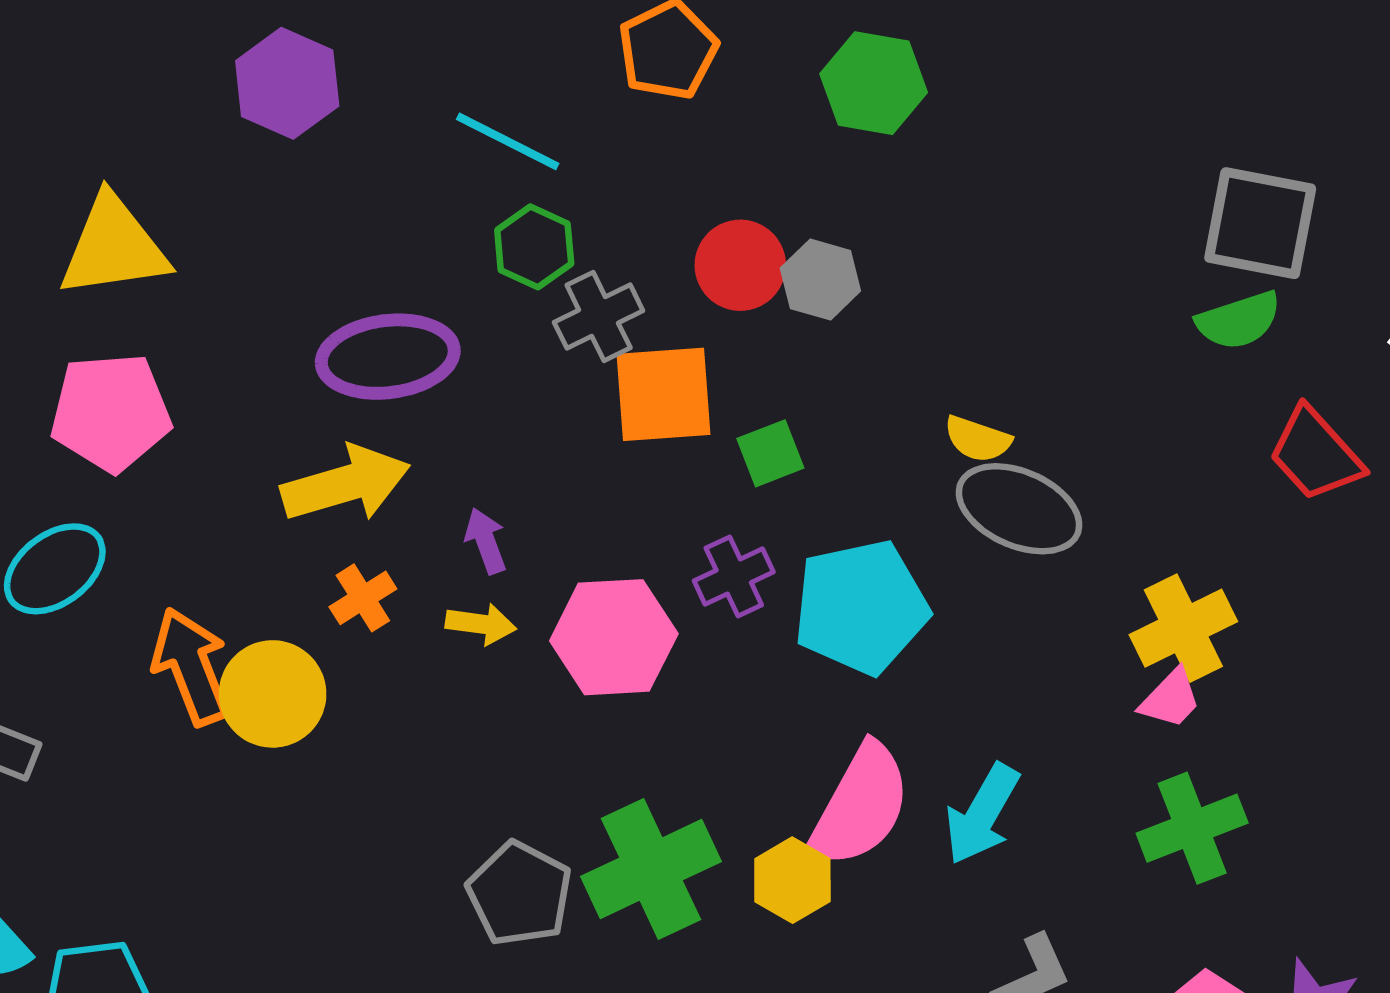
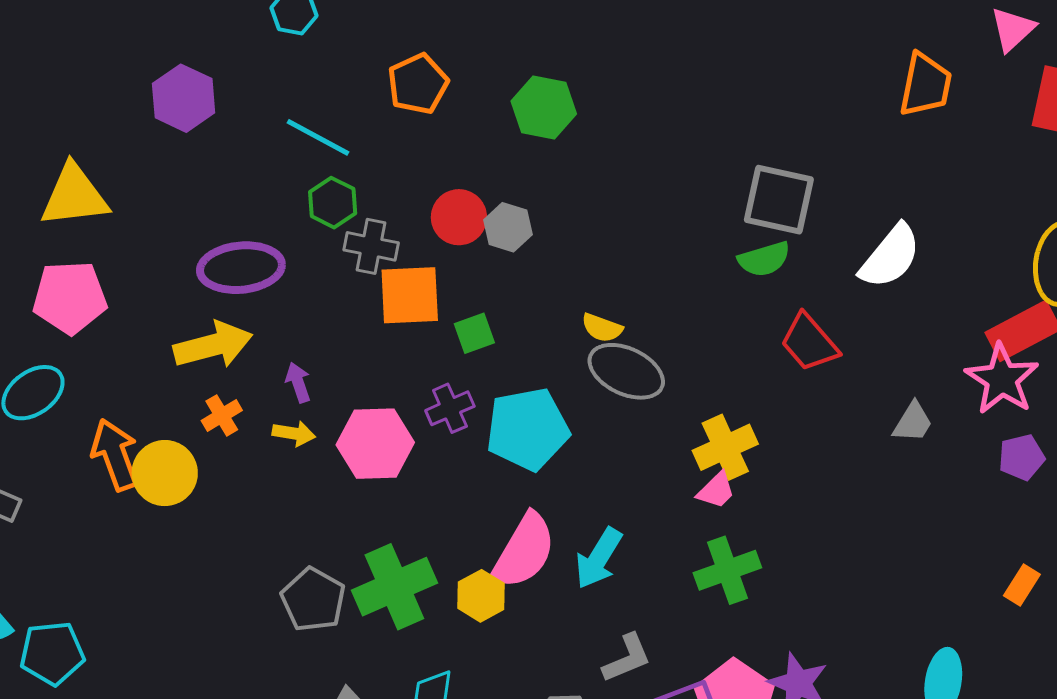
gray cross: (599, 316) -> (371, 246), turned 36

